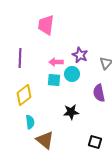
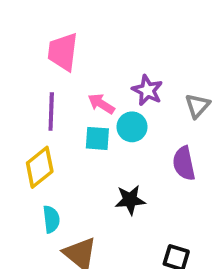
pink trapezoid: (46, 25) -> (63, 52), moved
purple line: (20, 58) -> (51, 111), moved
pink arrow: (56, 62) -> (101, 104), turned 32

